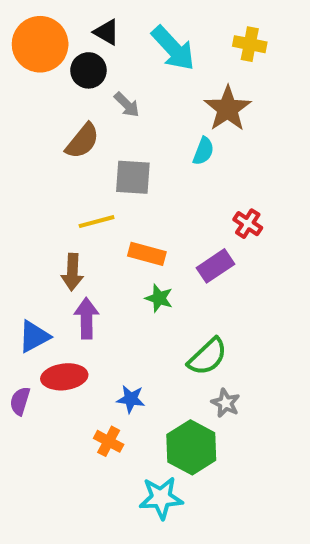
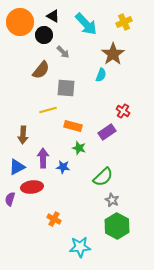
yellow cross: (250, 44) -> (124, 22), turned -35
brown arrow: (72, 272) -> (23, 135), moved
blue star: (131, 399) -> (63, 167), moved
green hexagon: (191, 447) -> (117, 226), moved

